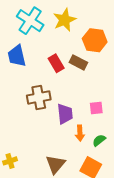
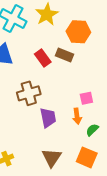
purple trapezoid: (65, 114) -> (48, 118), moved
orange arrow: (80, 133) -> (77, 116), moved

